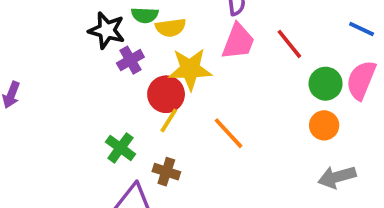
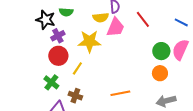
yellow semicircle: (171, 28) -> (101, 18), moved
red line: (289, 44) -> (143, 19), moved
red circle: (166, 94) -> (58, 56), moved
orange line: (229, 133) -> (120, 93), moved, turned -60

